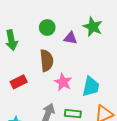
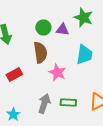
green circle: (47, 27) -> (43, 27), moved
cyan trapezoid: (91, 87) -> (84, 55), moved

